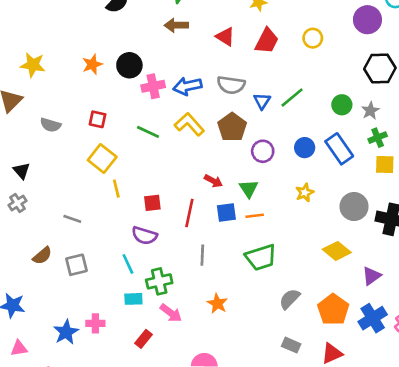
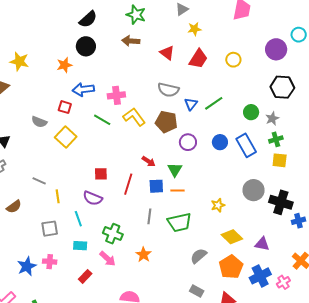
black circle: (129, 65) -> (86, 46), moved
pink cross: (153, 86) -> (116, 95), moved
blue arrow: (187, 86) -> (83, 89), moved
gray semicircle: (51, 125) -> (39, 122), moved
brown pentagon: (232, 127) -> (166, 122), turned -30
yellow line: (116, 189) -> (58, 196), moved
yellow star: (305, 193) -> (218, 205), moved
yellow diamond: (337, 251) -> (232, 237), moved
gray line: (202, 255) -> (149, 216), moved
gray square: (76, 265) -> (50, 229), moved
purple triangle: (372, 276) -> (262, 244), turned 42
green cross: (159, 281) -> (113, 234), moved, turned 30

